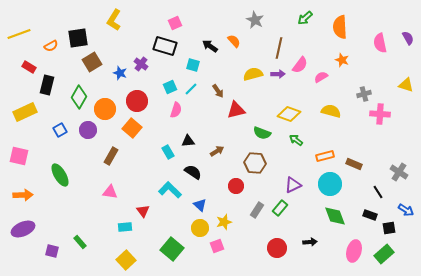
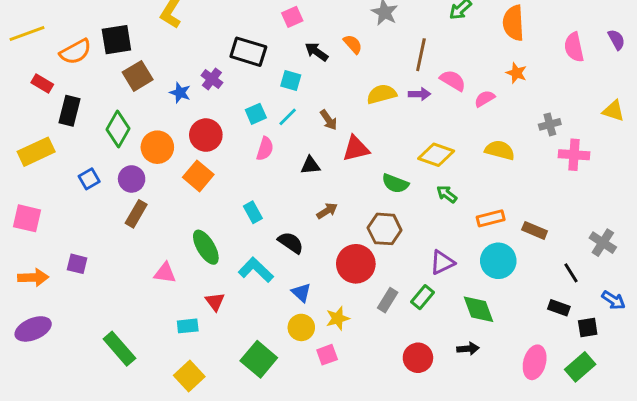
pink square: (175, 23) -> (292, 17), moved
orange semicircle: (51, 46) -> (76, 52), size x1.5
pink semicircle: (300, 65) -> (453, 80), turned -96
black triangle: (188, 141) -> (310, 165), moved
brown rectangle: (111, 156) -> (136, 214), moved
green ellipse: (60, 175) -> (206, 247), moved
red circle: (236, 186) -> (356, 264), size x1.6
green diamond: (335, 216) -> (479, 309), moved
green rectangle: (80, 242) -> (119, 349), size x1.6
purple square: (52, 251) -> (77, 264), moved

